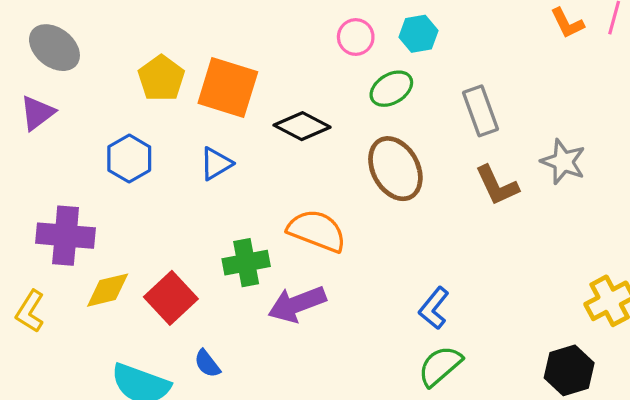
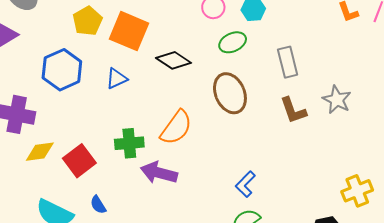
blue hexagon: (129, 159) -> (62, 70), size x1.4
orange semicircle: (317, 231) -> (176, 128), turned 99
purple arrow: (297, 304) -> (159, 173), turned 30

